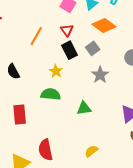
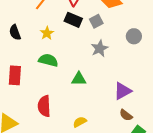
black rectangle: (69, 50) -> (73, 20), turned -48
yellow star: (56, 71) -> (47, 33), moved
red semicircle: (45, 150) -> (44, 106), moved

